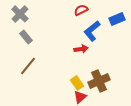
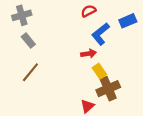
gray cross: (20, 14) -> (22, 15), turned 30
yellow rectangle: (77, 83) -> (99, 71), moved

